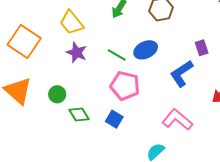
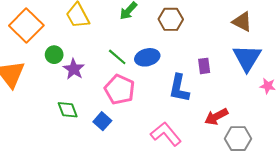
purple star: (77, 53) -> (74, 69), moved
blue L-shape: (182, 73) -> (179, 88), turned -56
green circle: (57, 94) -> (54, 55), moved

